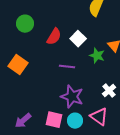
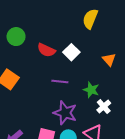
red semicircle: (54, 37) -> (46, 50), turned 84
green star: (97, 56) -> (91, 90), moved

